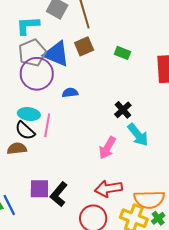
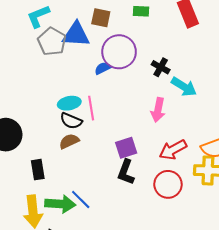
brown square: (84, 46) -> (101, 18), turned -36
purple circle: (37, 74) -> (119, 52), moved
purple square: (39, 189) -> (126, 148), moved

